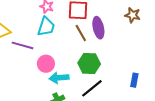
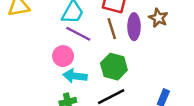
brown star: (133, 15) -> (158, 18), moved
purple line: (22, 45) -> (78, 34), moved

